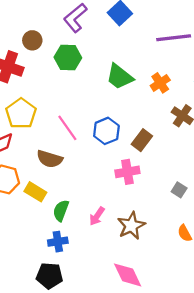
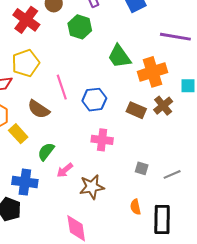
orange cross: (160, 83) -> (153, 72), size x1.6
brown rectangle: (142, 140) -> (136, 110), moved, turned 60
gray square: (179, 190) -> (142, 168), turned -32
green semicircle: (61, 210) -> (46, 152), moved
blue cross: (58, 242) -> (25, 182), size x1.4

